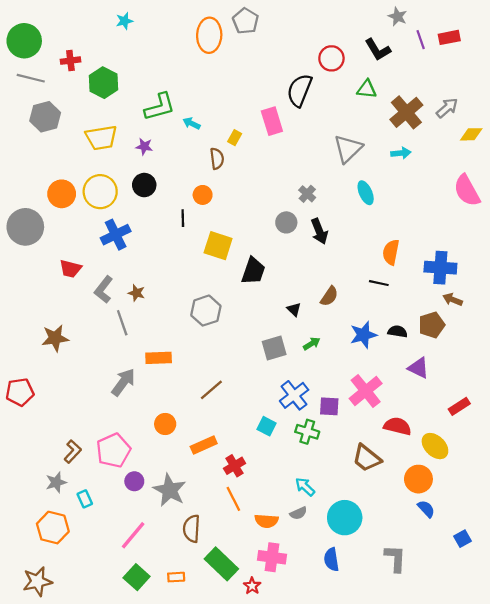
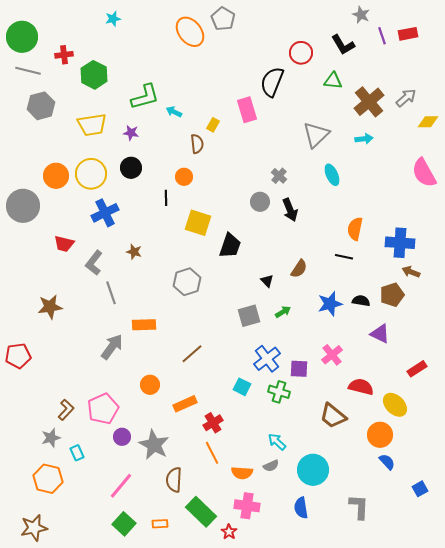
orange ellipse: (209, 35) -> (190, 32), turned -40
brown star: (137, 293) -> (134, 252), moved
pink cross: (366, 391) -> (332, 355), size x0.7

